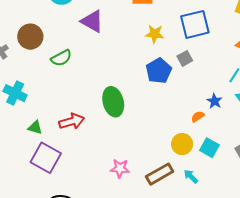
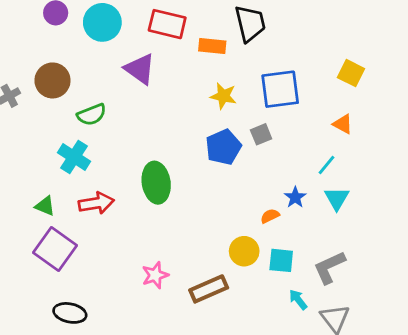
cyan cross: (15, 93) -> (74, 157), moved
cyan square: (209, 148) -> (281, 260), turned -30
pink star: (120, 168) -> (155, 275), turned -30
cyan arrow: (191, 176) -> (298, 300), moved

